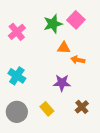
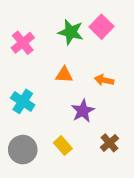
green star: (53, 24) -> (71, 32), turned 30
orange triangle: (64, 48) -> (64, 75), moved
purple star: (62, 83) -> (83, 111), turned -30

